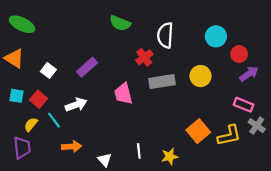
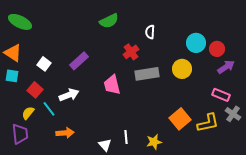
green semicircle: (120, 23) -> (109, 21), turned -48
white semicircle: (165, 35) -> (150, 32), size x0.6
cyan circle: (216, 36) -> (196, 43), moved
cyan square: (17, 96) -> (12, 76), moved
white triangle: (105, 160) -> (105, 145), moved

